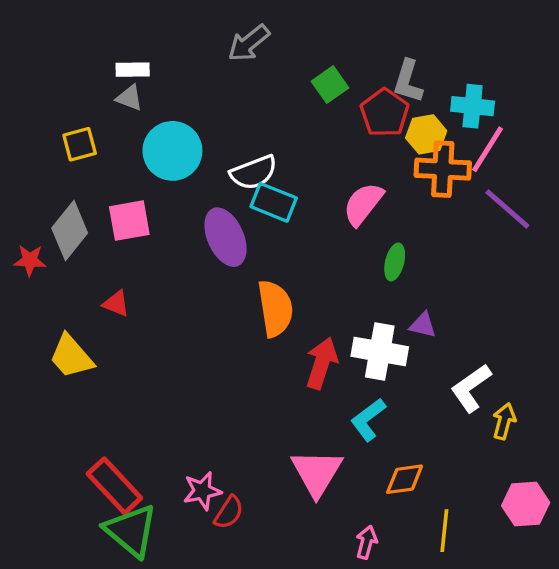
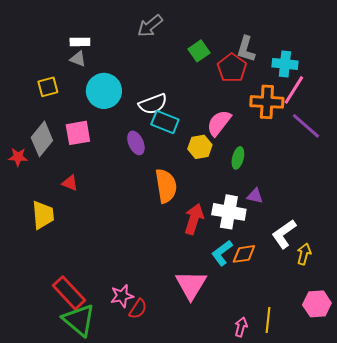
yellow hexagon: (426, 134) -> (200, 147), moved
purple ellipse: (226, 237) -> (136, 143), size x0.7
yellow trapezoid: (71, 357) -> (43, 215), turned -144
orange diamond: (405, 479) -> (244, 254), moved
pink arrow: (366, 542) -> (241, 327), moved

